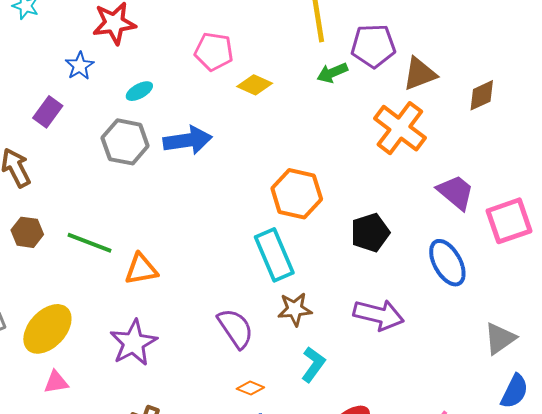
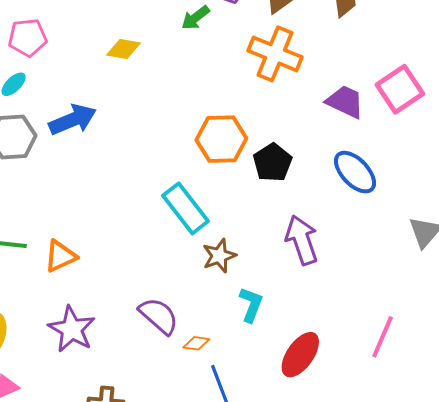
pink pentagon: (214, 52) -> (28, 38), moved
orange hexagon: (297, 194) -> (221, 139), moved
pink square: (509, 221) -> (400, 89), moved
purple arrow: (379, 315) -> (302, 240), turned -108
purple semicircle: (236, 328) -> (159, 316), moved

